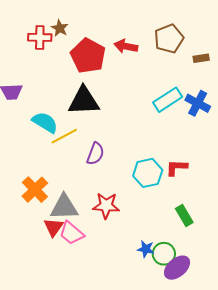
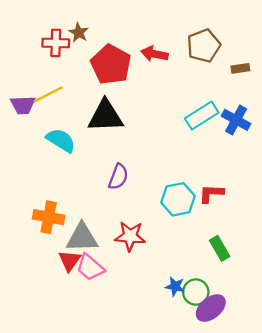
yellow line: (64, 136) -> (48, 95), moved
orange cross: (35, 190) -> (49, 217), turned -36

